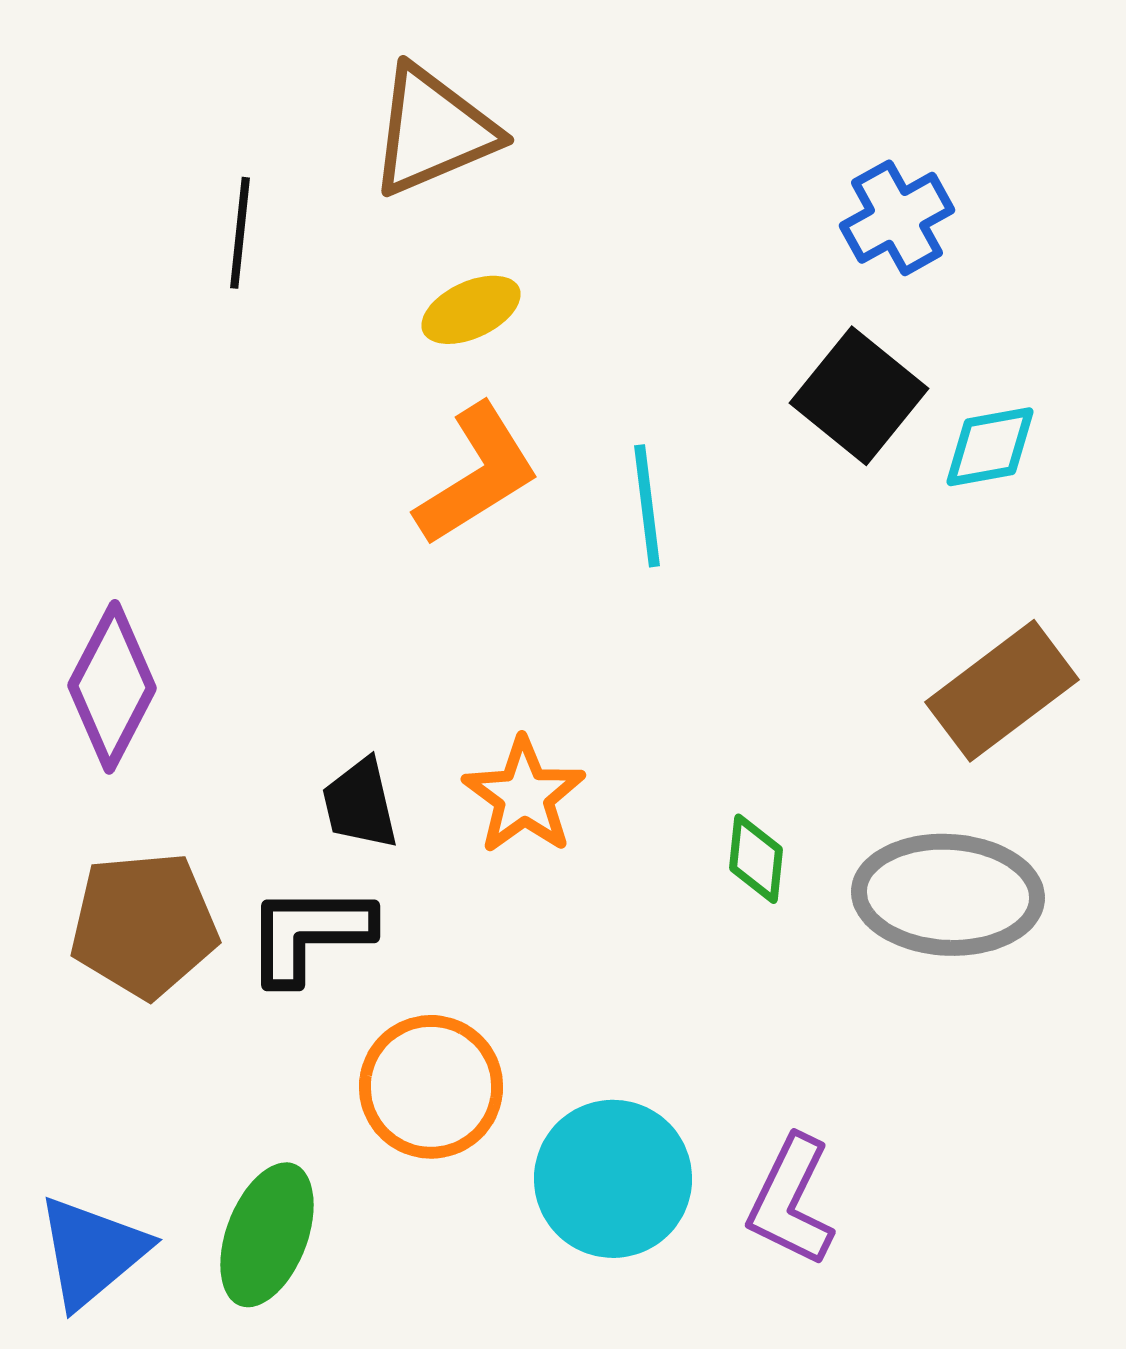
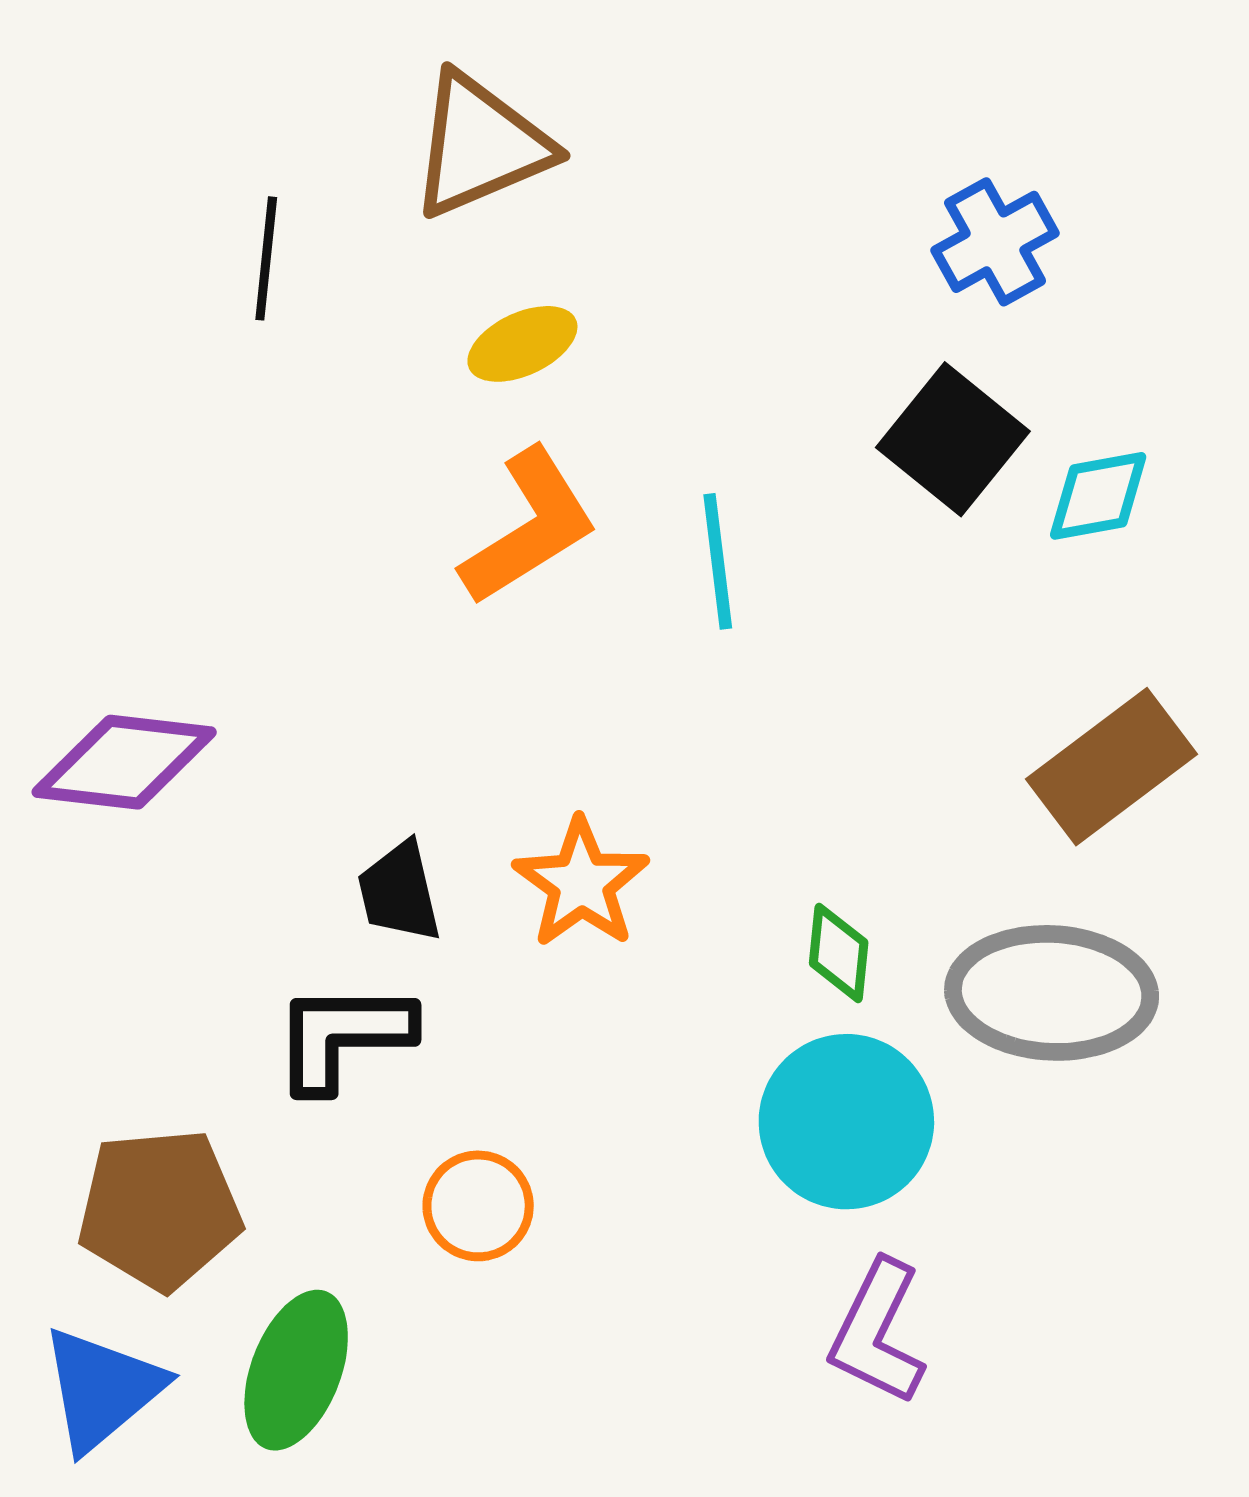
purple diamond: (112, 687) -> (124, 762), turned 69
brown pentagon: (144, 925) -> (160, 1209), moved
orange circle: (431, 1087) -> (478, 1206), size x0.7
cyan circle: (613, 1179) -> (846, 1122), moved

